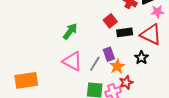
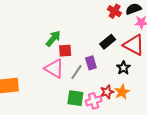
red square: (110, 21) -> (65, 51), moved, turned 32
black rectangle: (125, 32) -> (108, 42), turned -35
orange star: (117, 66) -> (122, 92), moved

